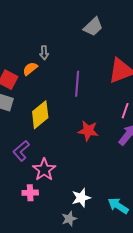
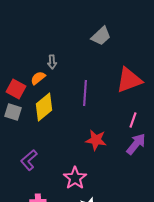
yellow diamond: (40, 115) -> (44, 107), moved
pink star: (44, 170) -> (75, 178), moved

